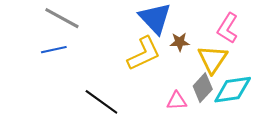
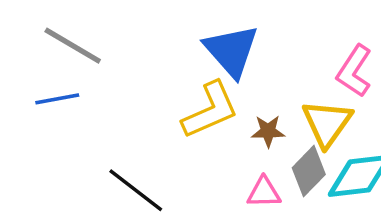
brown star: (180, 42) -> (268, 131), moved

